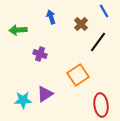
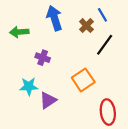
blue line: (104, 11) -> (102, 15), moved
blue arrow: (51, 17) -> (54, 18), size x1.6
cyan star: (23, 100) -> (29, 86), moved

